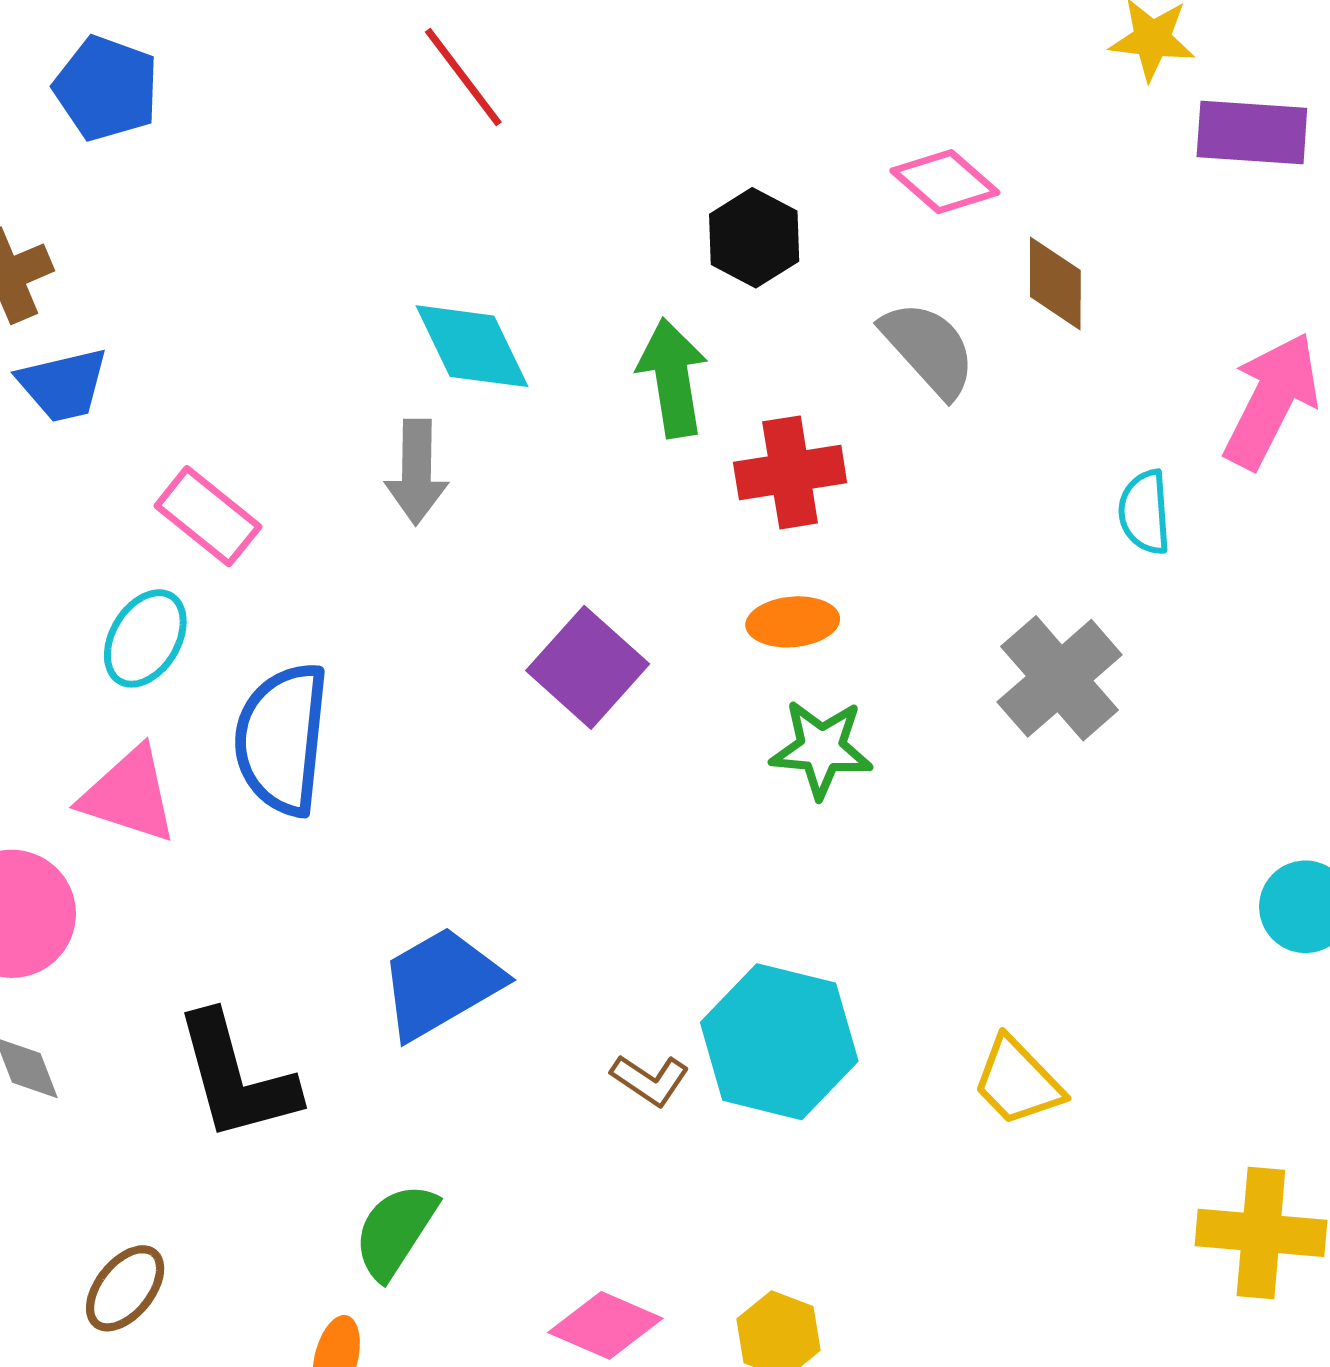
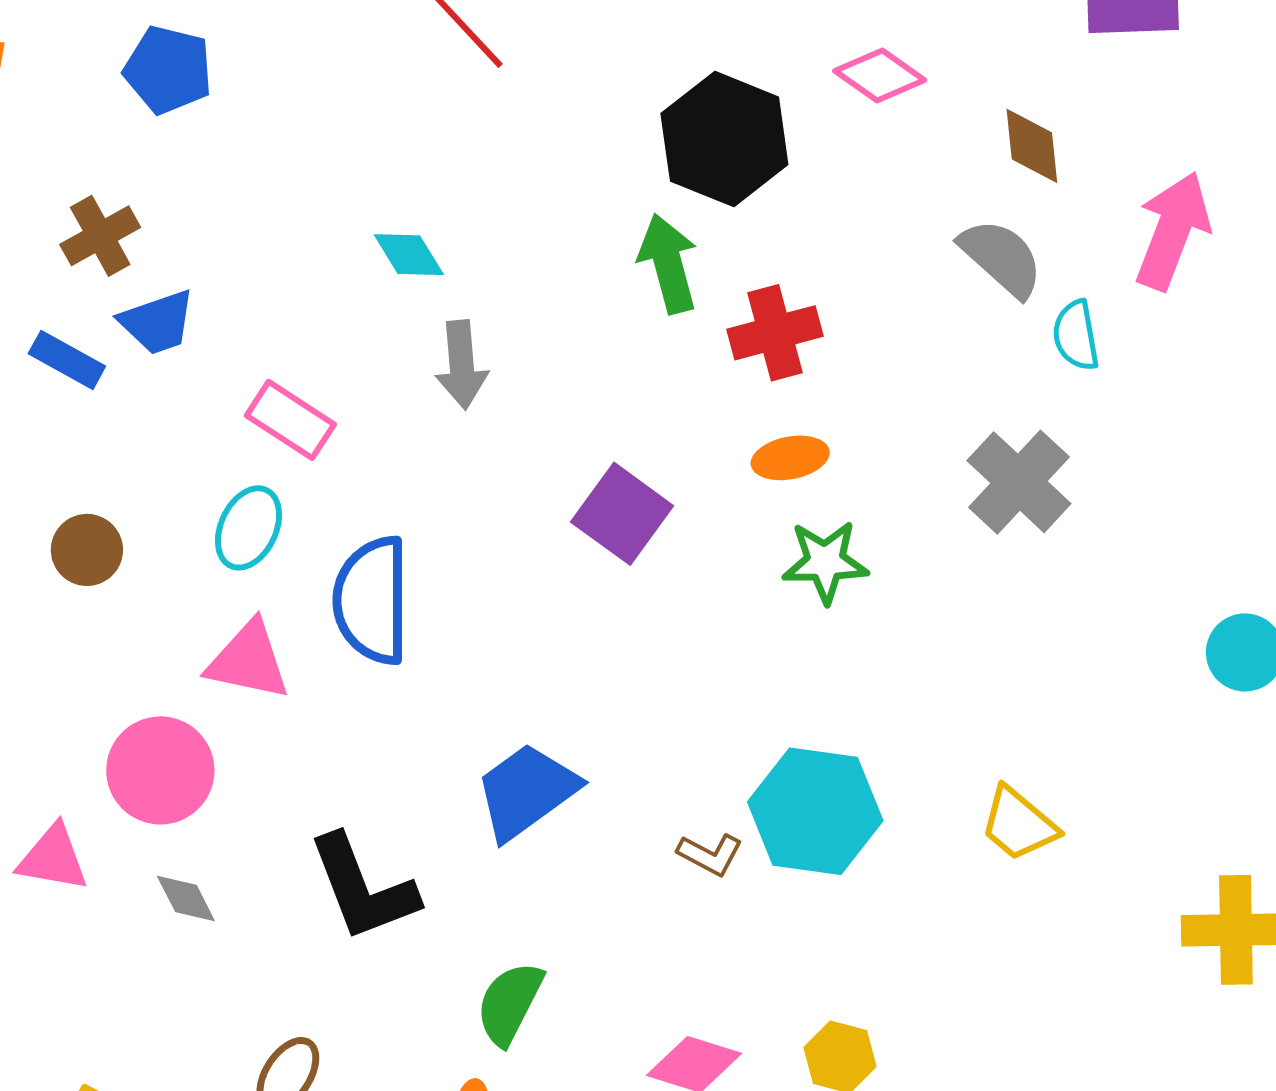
black hexagon: (754, 238) -> (724, 139), size x1.6
brown diamond: (1055, 283) -> (1032, 146), moved
cyan diamond: (472, 346) -> (409, 255), moved, size x0.7
gray semicircle: (929, 349) -> (1001, 258), moved

